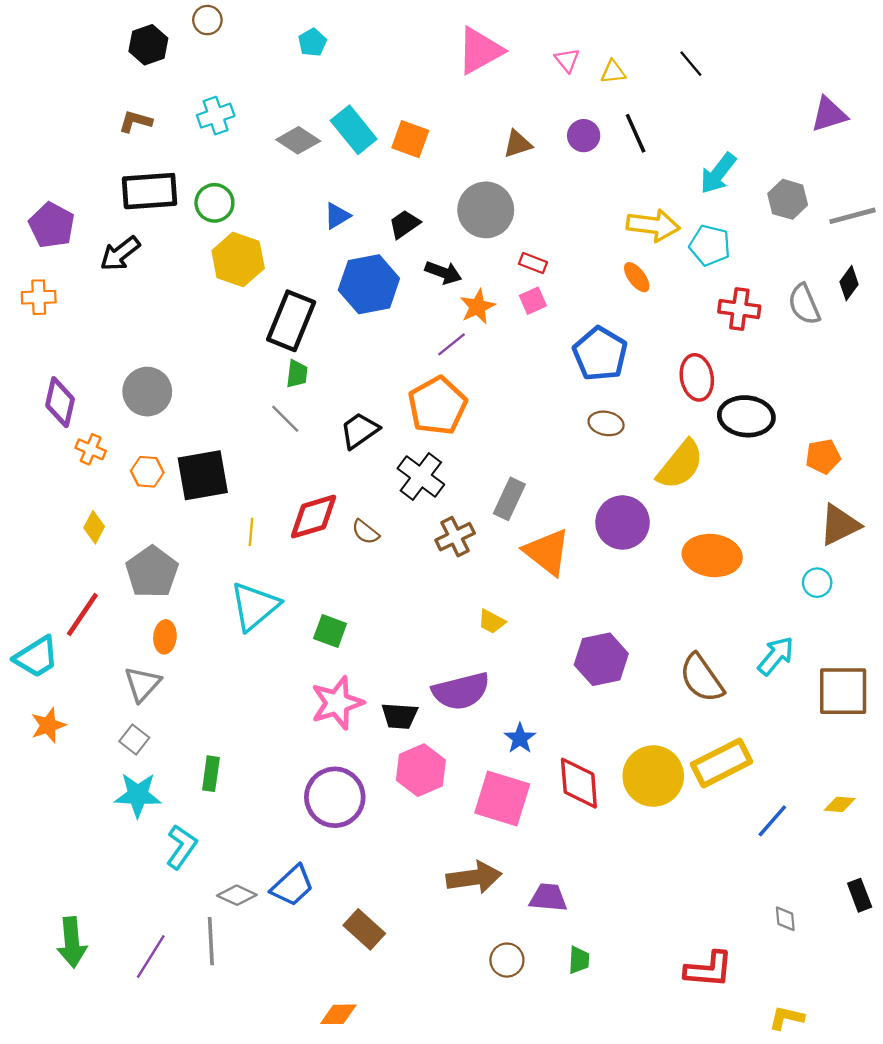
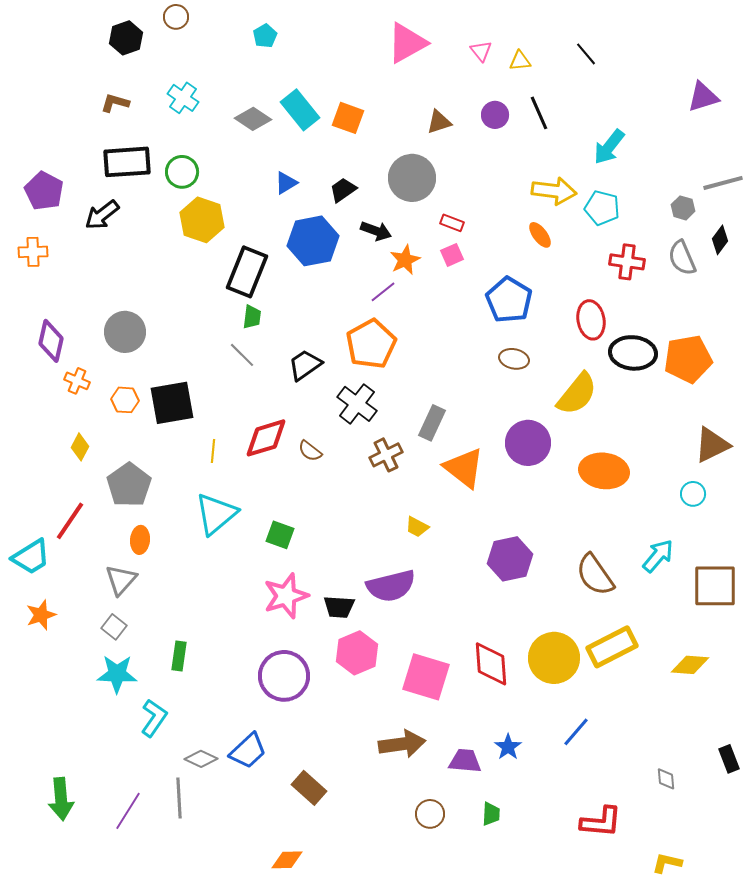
cyan cross: (216, 116) -> (183, 98), turned -36
gray hexagon: (788, 199) -> (683, 208), moved, size x0.7
orange pentagon: (823, 456) -> (688, 359), moved, size x1.6
blue star: (520, 738) -> (508, 747), moved
yellow diamond: (840, 804) -> (690, 665), moved, size x1.4
blue line: (772, 821) -> (576, 732), moved

